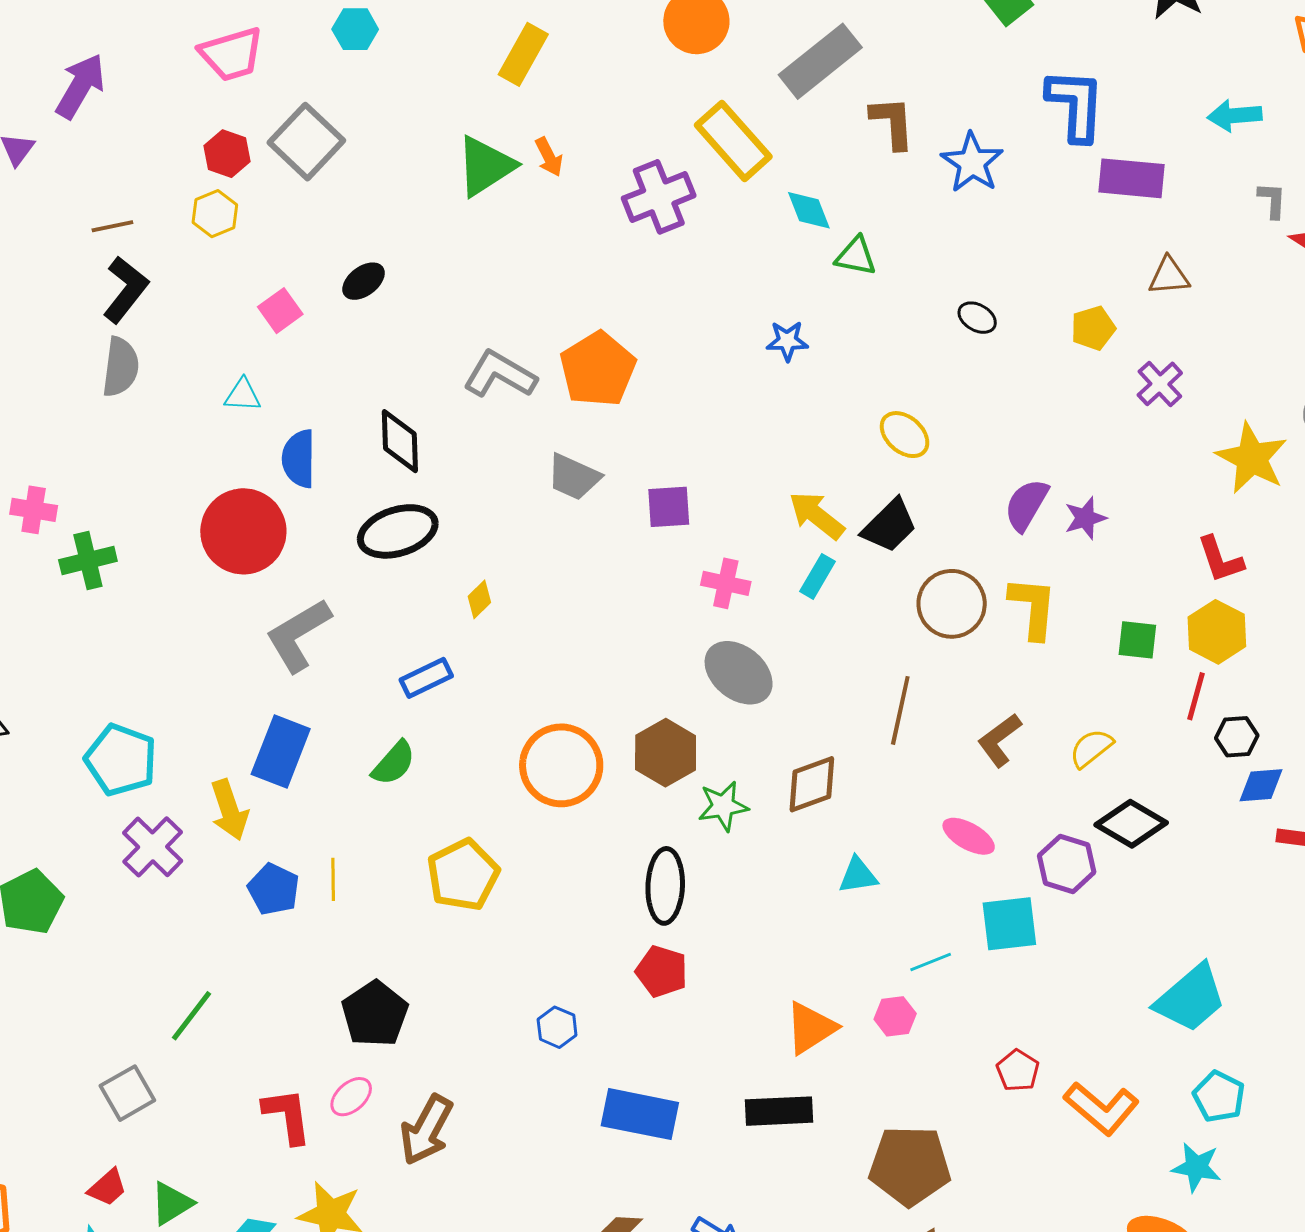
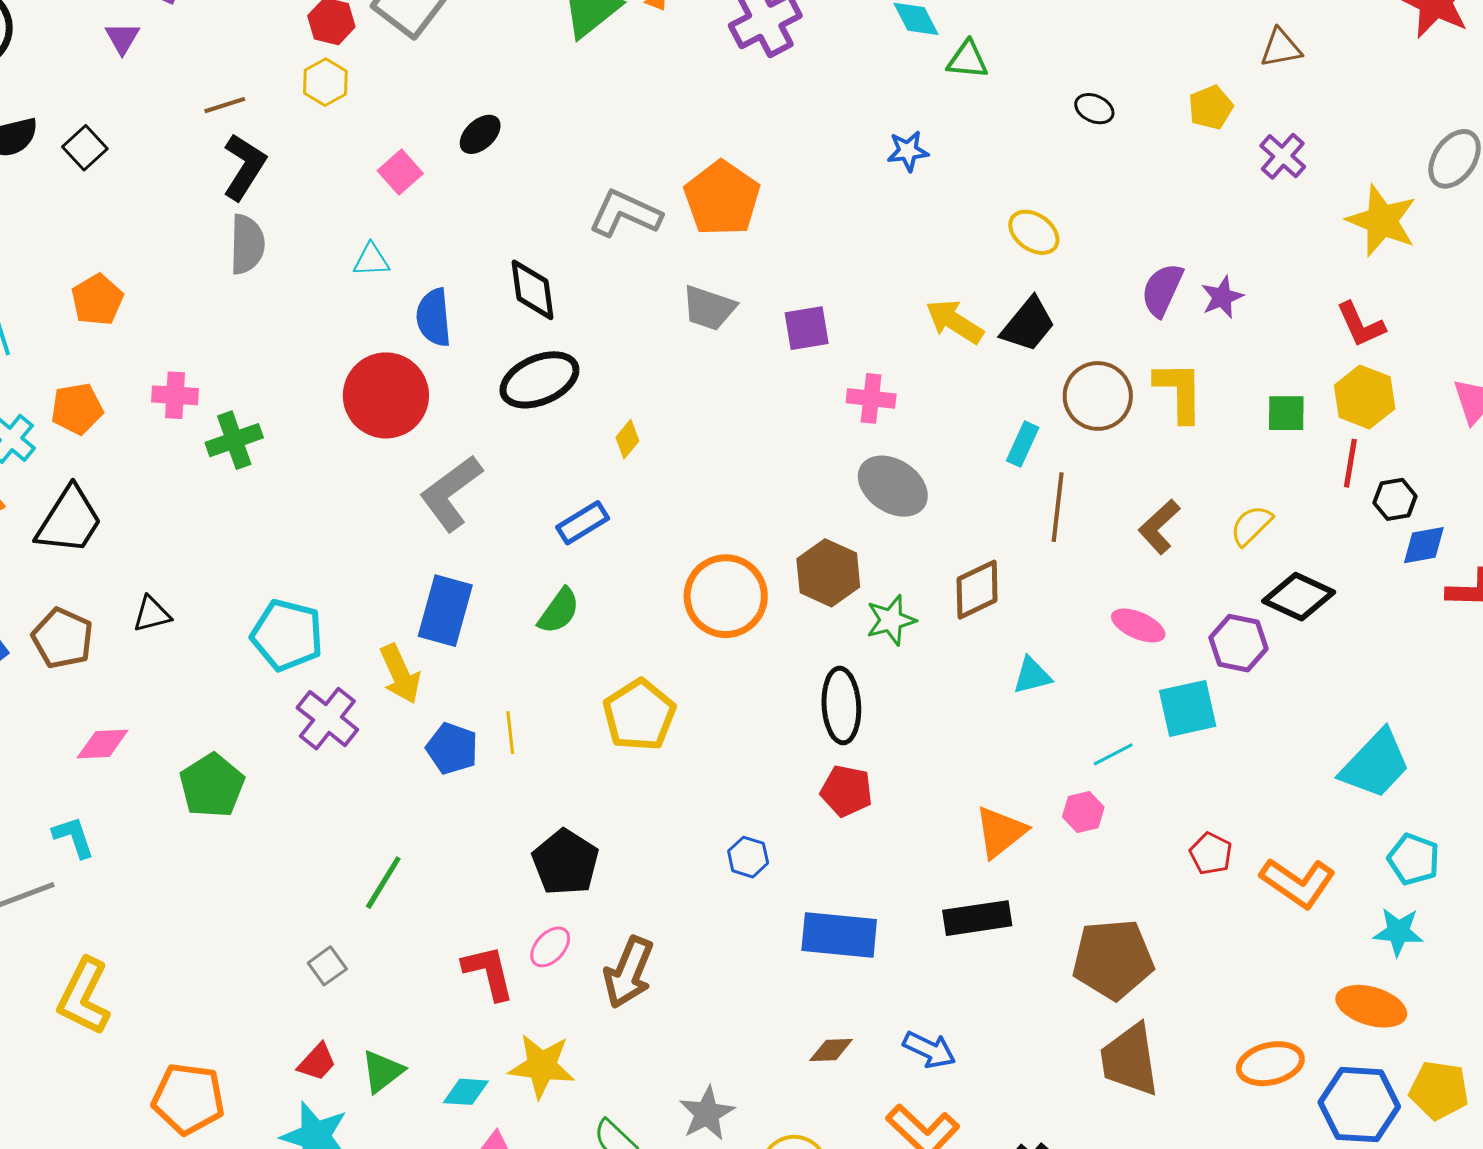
cyan rectangle: (818, 576) -> (1023, 444), moved
gray square: (127, 1093) -> (327, 966), size x0.7

